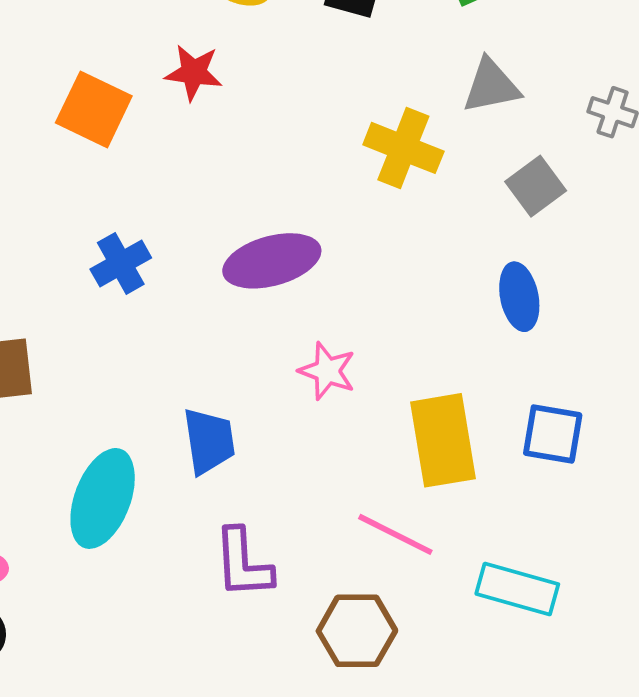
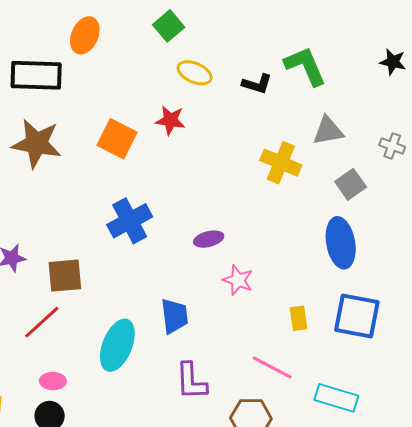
purple ellipse: (272, 261) -> (209, 239), moved, size x0.6
blue cross: (121, 263) -> (130, 221), size x1.4
blue ellipse: (519, 297) -> (341, 243), size x1.4
blue square: (553, 434) -> (357, 316), size x1.4
yellow rectangle: (443, 440) -> (299, 318), size x0.5

